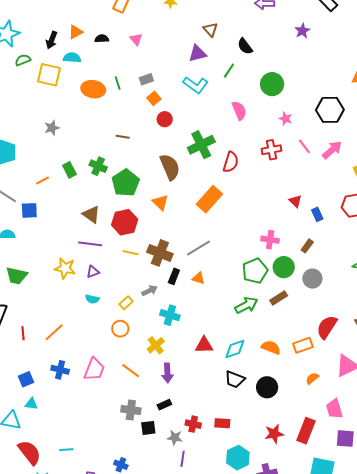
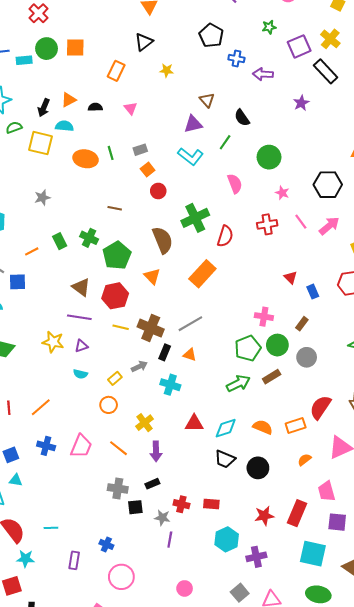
cyan cross: (170, 315) -> (170, 385), moved

